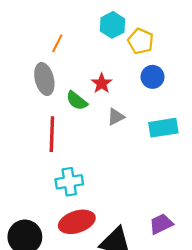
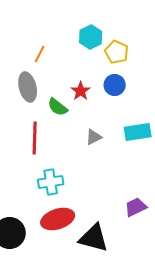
blue circle: (153, 77) -> (115, 85), moved
gray triangle: (116, 117) -> (94, 137), moved
purple trapezoid: (161, 224) -> (136, 207), moved

